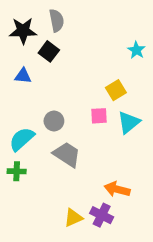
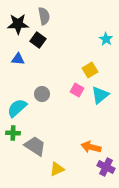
pink square: (99, 116) -> (77, 90), turned 32
gray trapezoid: (67, 155) -> (35, 146), moved
purple cross: (102, 215) -> (106, 167), moved

